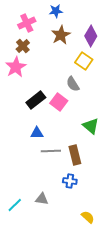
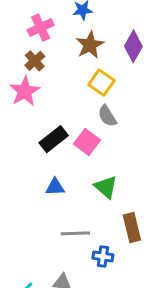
yellow square: (84, 61) -> (101, 83), moved
green triangle: (91, 126) -> (106, 187), moved
gray line: (51, 151) -> (75, 233), moved
brown rectangle: (75, 155) -> (132, 228), moved

